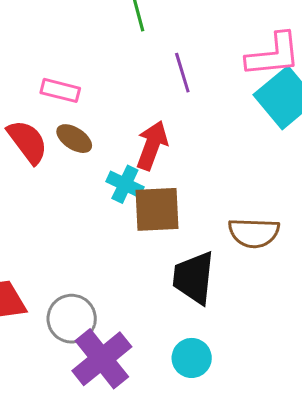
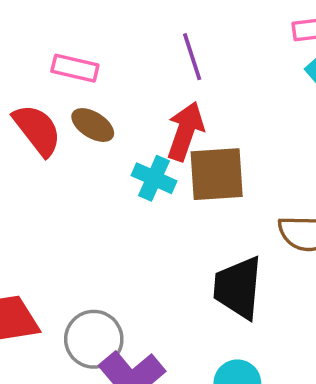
purple line: (182, 73) -> (192, 57), moved
brown square: (157, 209) -> (217, 174), moved

